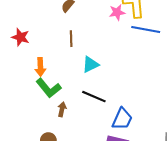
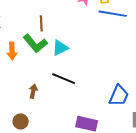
green L-shape: (49, 88) -> (35, 43), moved
blue trapezoid: (122, 119) -> (119, 96), moved

